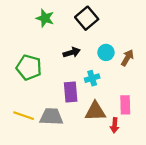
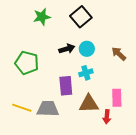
green star: (45, 18) -> (42, 17), turned -30
cyan circle: (106, 52) -> (87, 49), moved
brown arrow: (127, 58) -> (119, 54), turned -77

